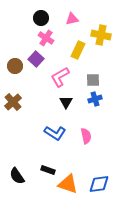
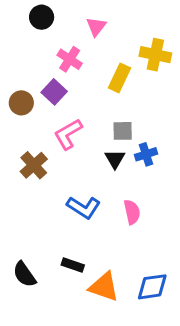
black circle: (41, 18) -> (42, 17), moved
pink triangle: (72, 19) -> (96, 27), moved, turned -40
pink L-shape: (60, 77) -> (68, 134), moved
gray square: (93, 80) -> (123, 131), moved
brown cross: (13, 102) -> (34, 165), moved
black triangle: (66, 102) -> (115, 159), moved

